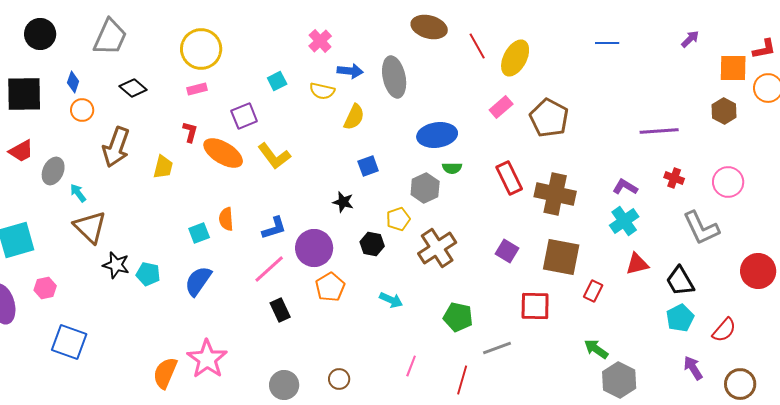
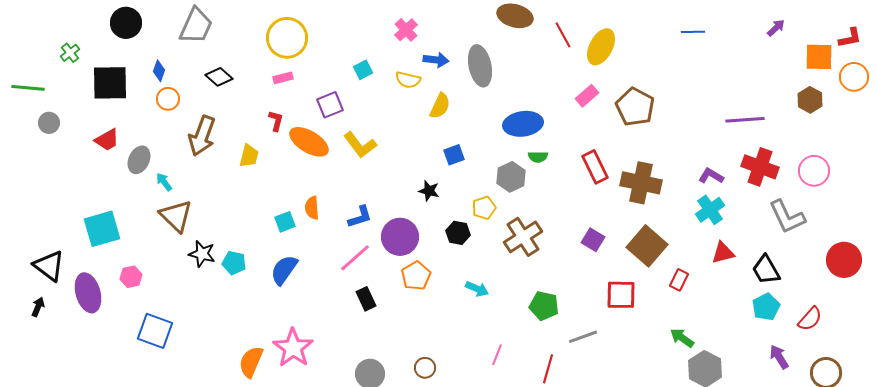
red cross: (674, 178) -> (760, 167), size x1.8
brown square: (561, 257) -> (647, 246), turned 30

